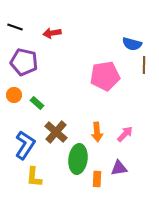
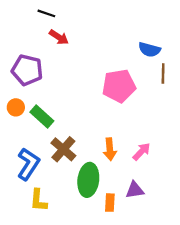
black line: (15, 27) -> (46, 13), moved
red arrow: (52, 33) -> (59, 37), turned -138
green rectangle: (37, 103) -> (42, 116), size x1.5

